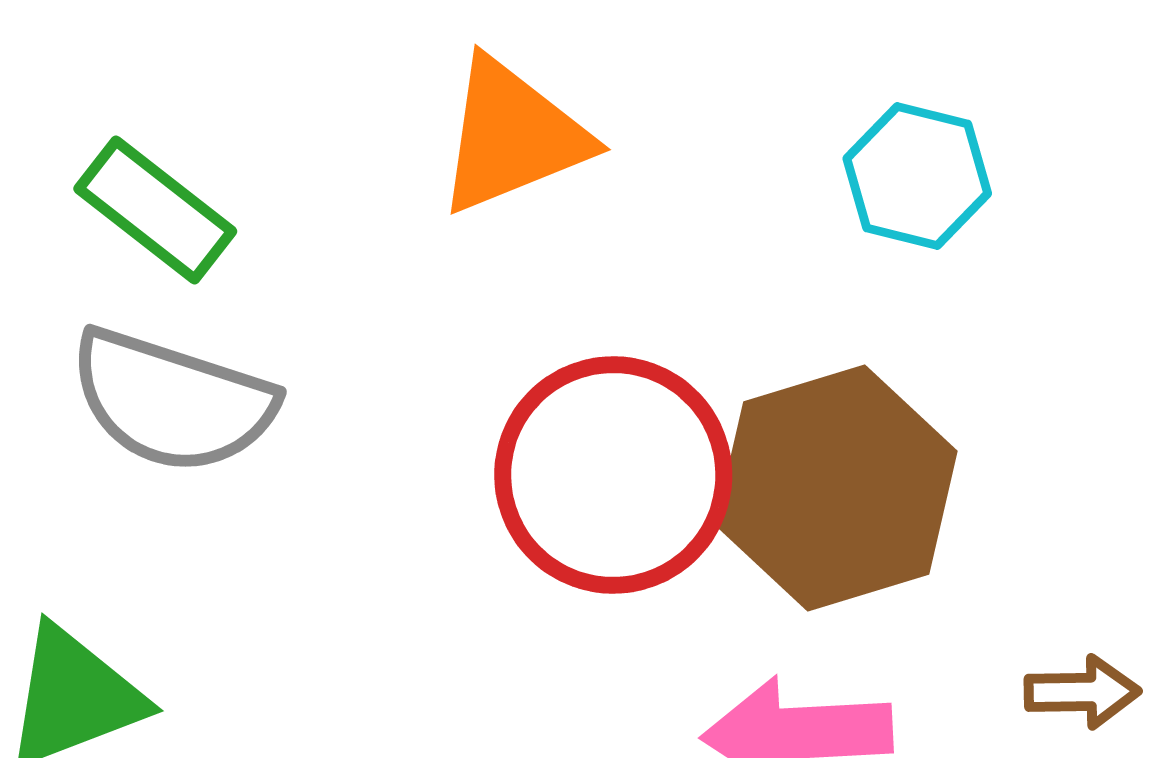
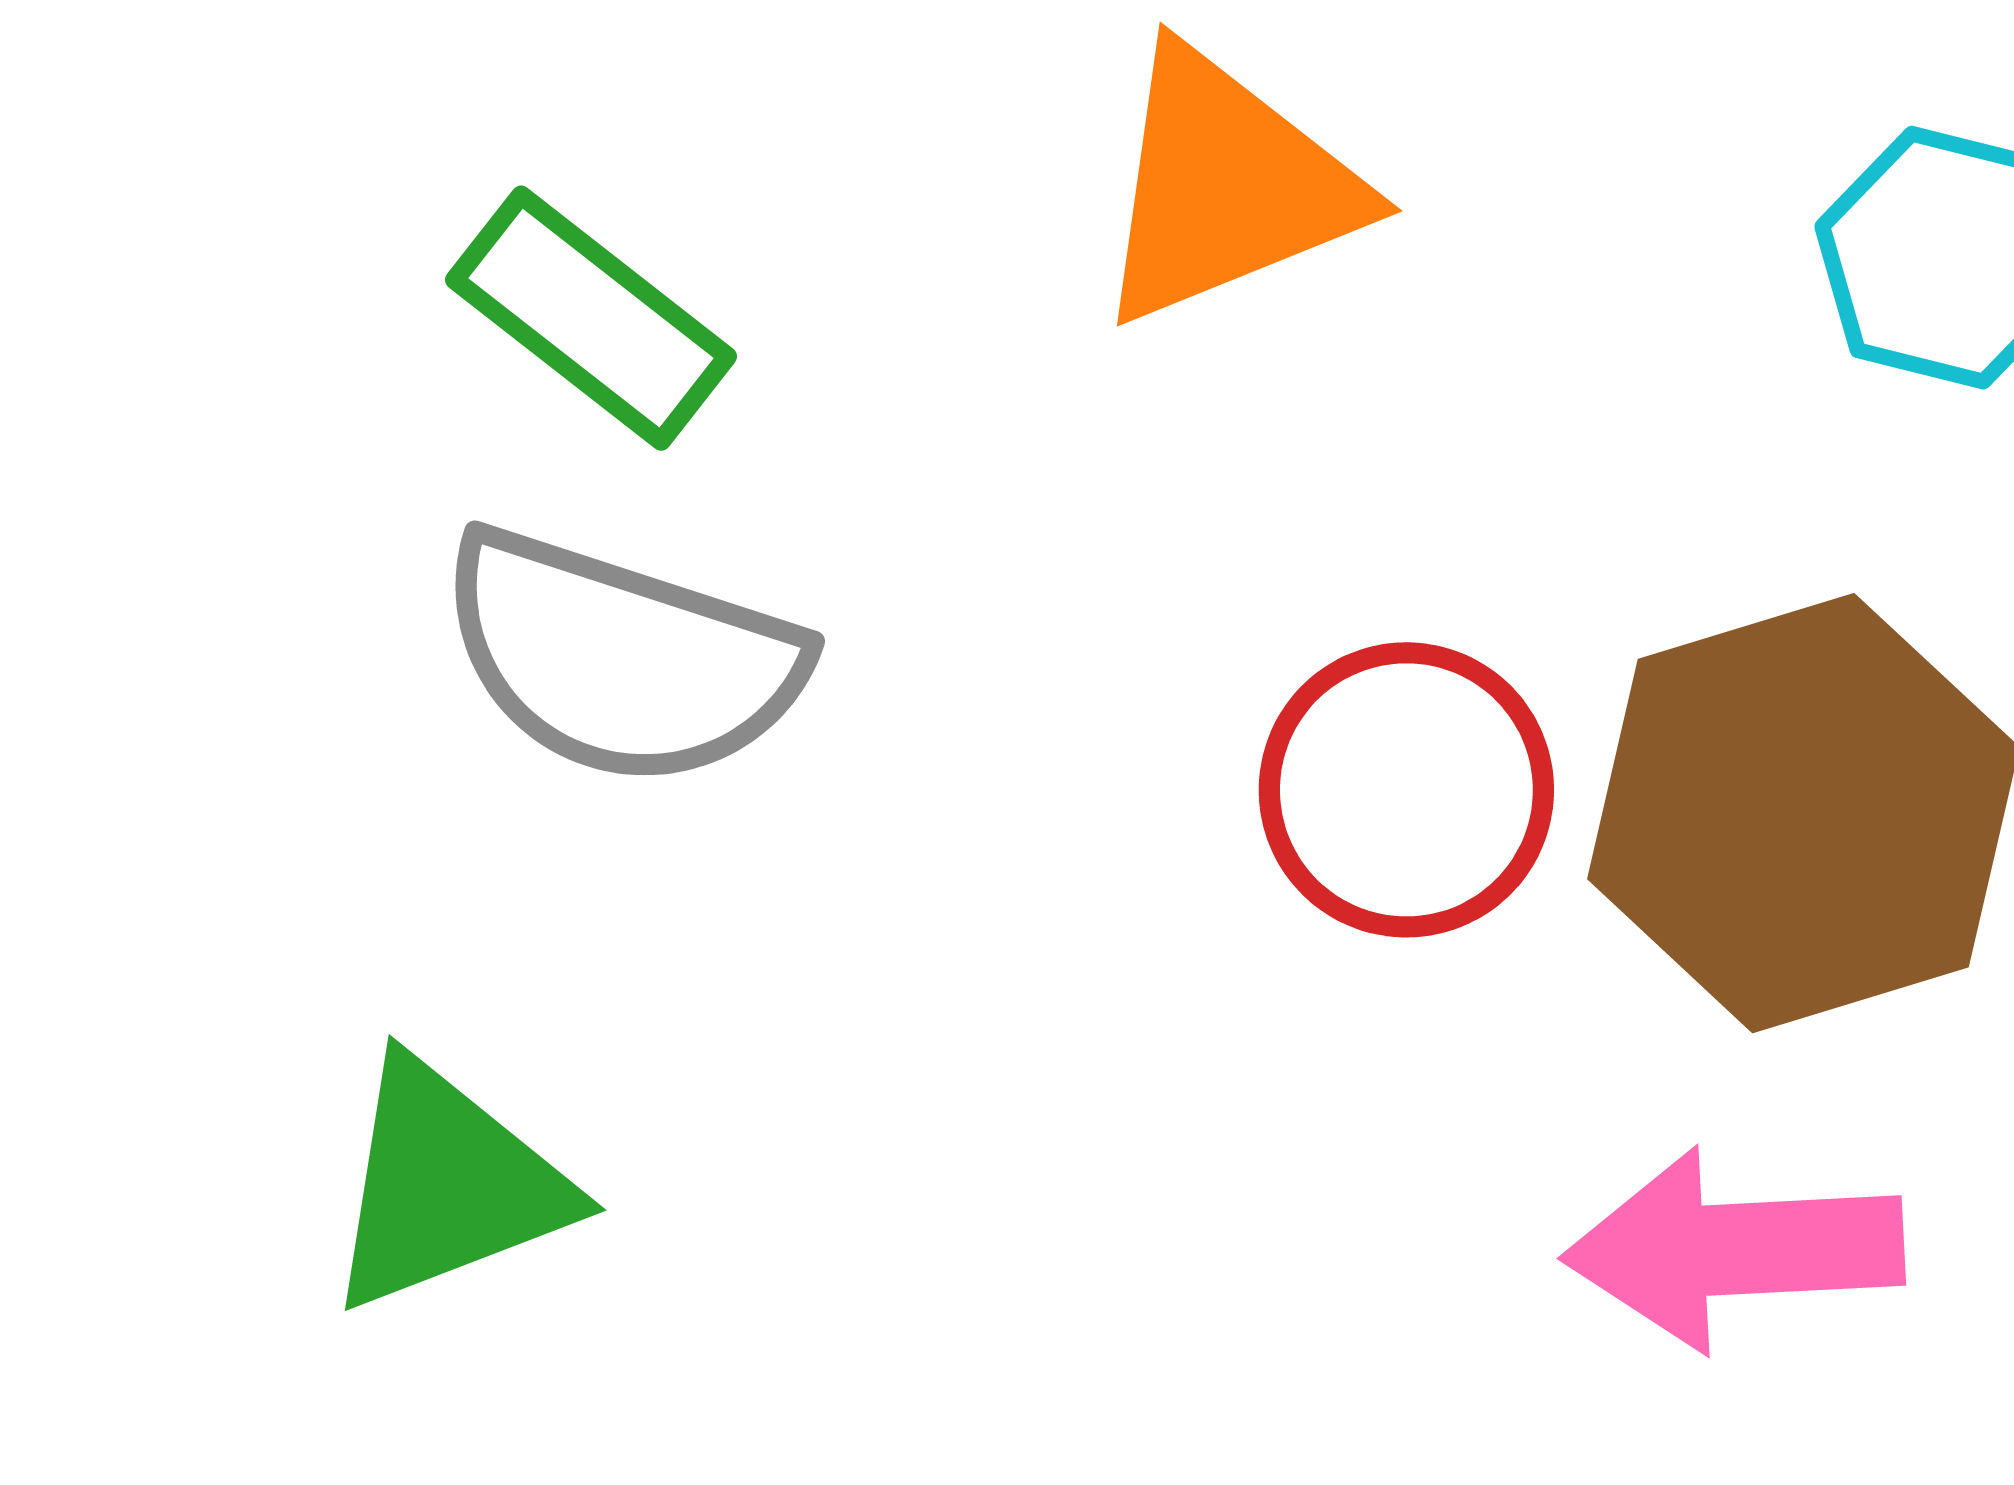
red circle: (613, 475) -> (1406, 790), size x0.7

